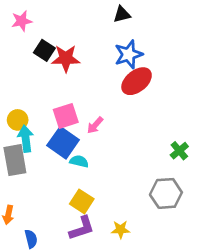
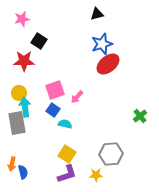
red star: (66, 58) -> (24, 61), moved
blue square: (63, 143) -> (53, 110), size x0.6
gray hexagon: (166, 193) -> (111, 154), moved
blue semicircle: (31, 239) -> (23, 172), moved

